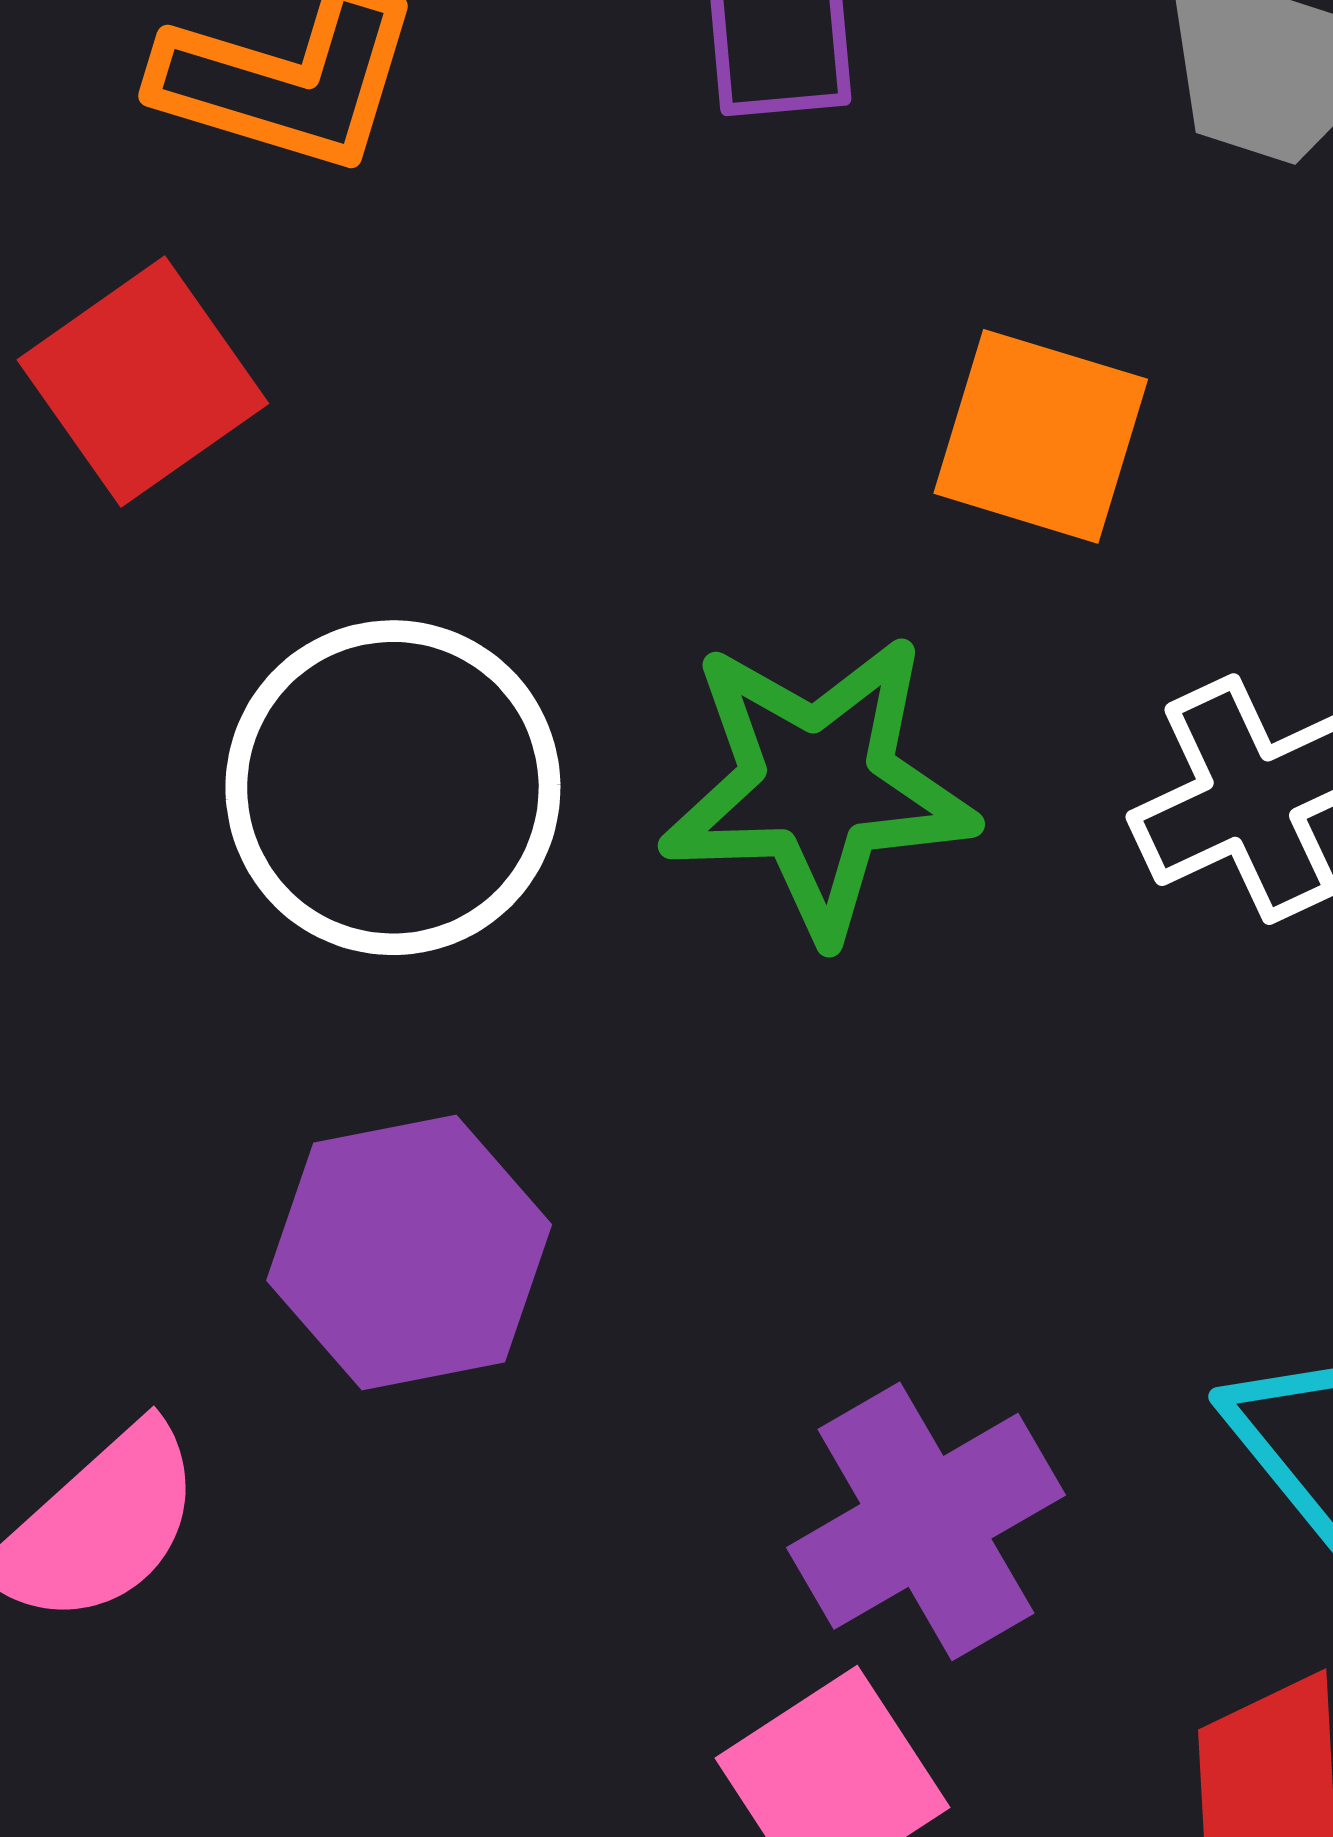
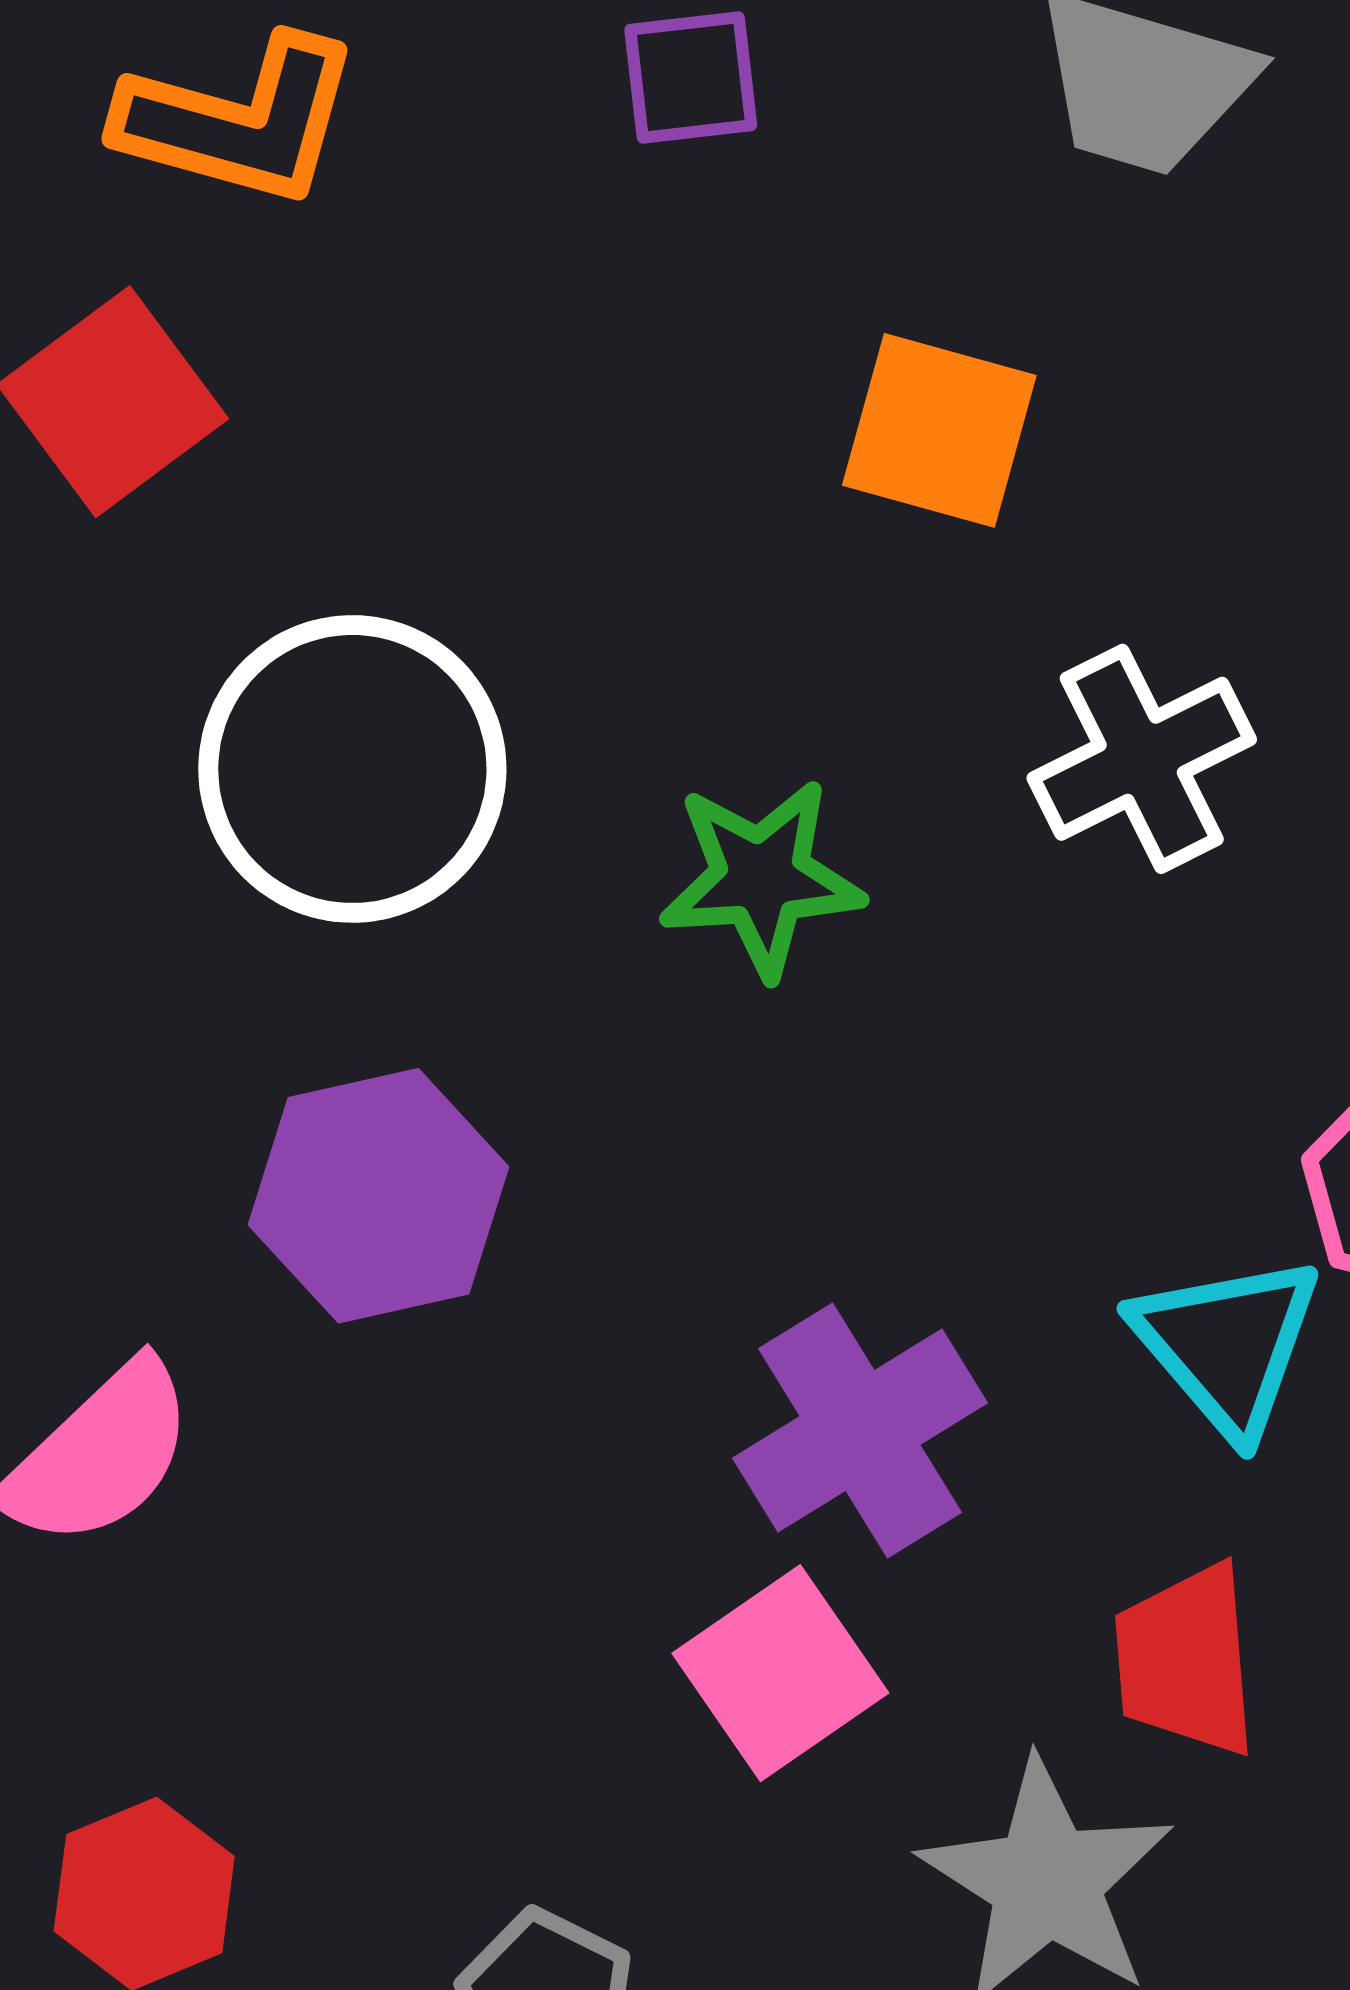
green star: (818, 786) -> (761, 878), moved, size x0.7

